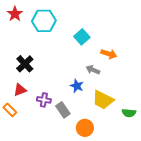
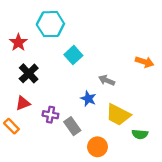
red star: (15, 14) -> (18, 42), moved
cyan square: (82, 37) -> (73, 55), moved
orange arrow: (109, 54) -> (144, 62), moved
green semicircle: (129, 113) -> (140, 134), moved

